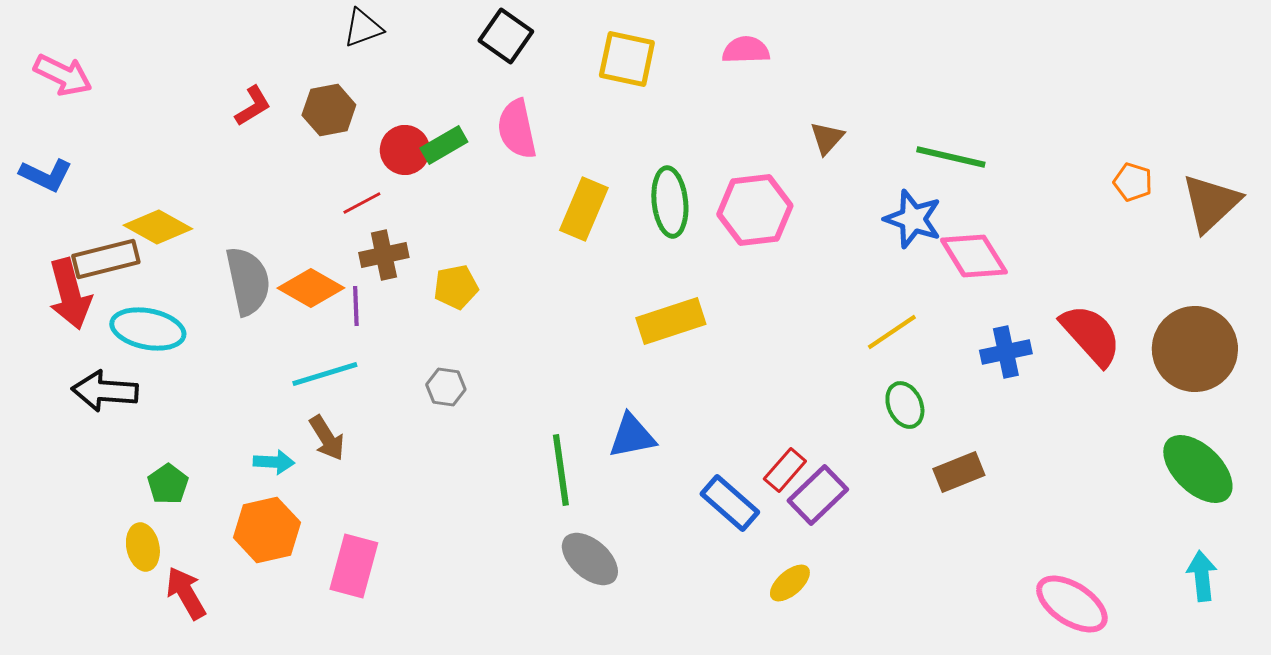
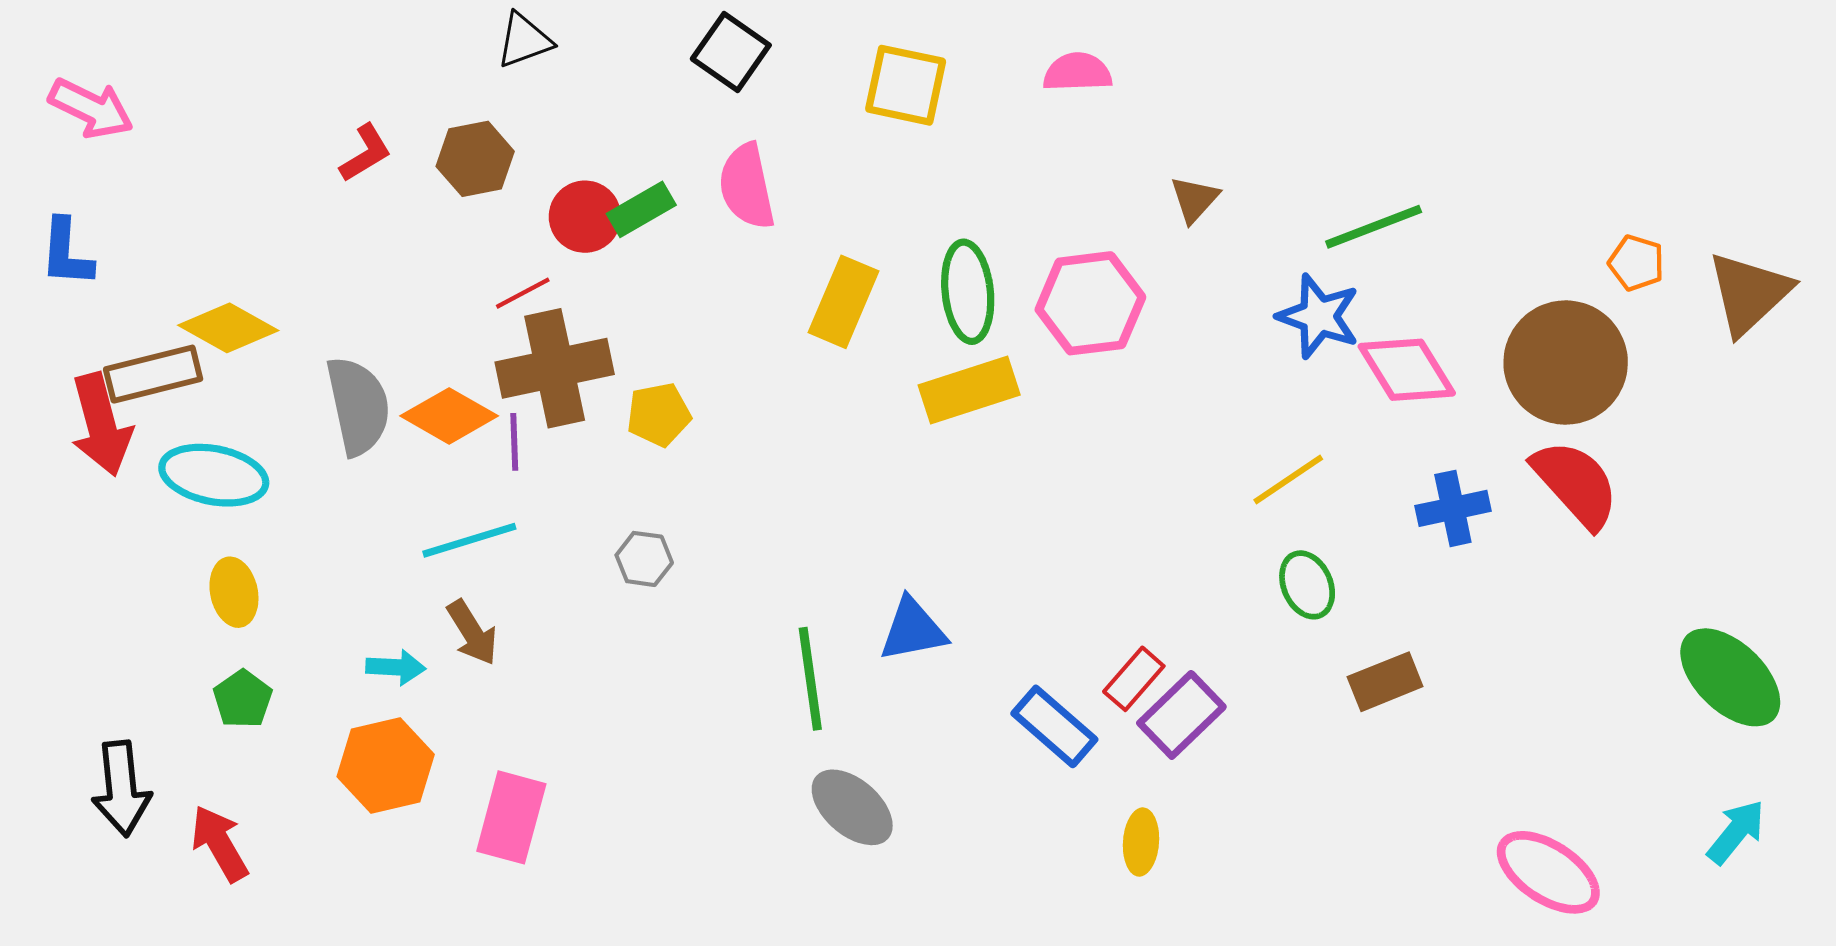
green line: (951, 157) -> (1374, 227), turned -34
blue L-shape: (46, 175) -> (66, 253), turned 68
brown cross: (384, 255) -> (555, 368), size x1.6
yellow rectangle: (671, 321) -> (969, 390), moved
brown circle: (1195, 349) -> (1566, 363), moved
black arrow: (105, 391) -> (121, 789), moved, turned -100
yellow ellipse: (143, 547) -> (234, 592), moved
cyan arrow: (1202, 576) -> (1736, 832), turned 45
yellow ellipse: (790, 583) -> (1141, 842), turned -45
red arrow: (186, 593) -> (220, 843), moved

